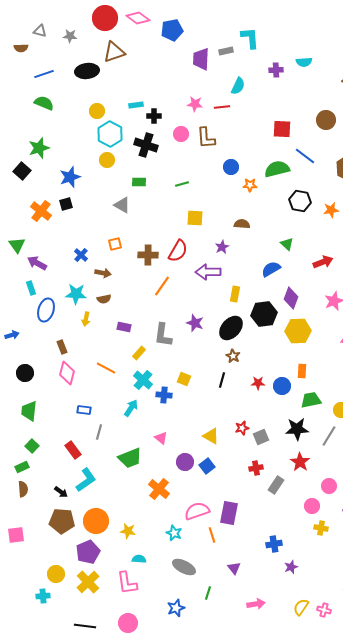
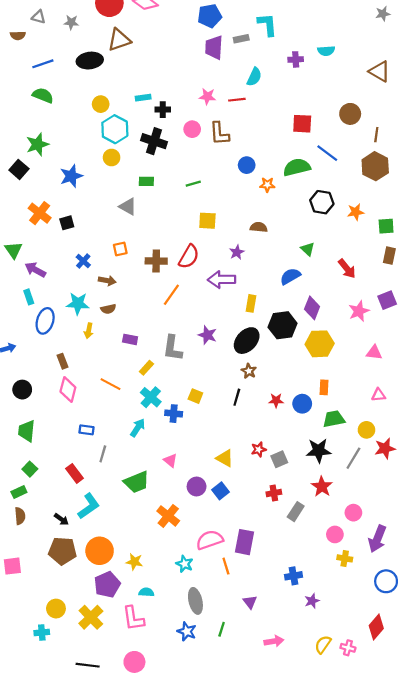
blue pentagon: (172, 30) -> (210, 16), moved
black square: (66, 204) -> (67, 223), moved
red arrow: (323, 262) -> (347, 269), turned 72
purple pentagon: (88, 552) -> (107, 585), moved
gray ellipse: (184, 567) -> (195, 601), turned 50
blue star: (176, 608) -> (187, 631), moved, turned -30

